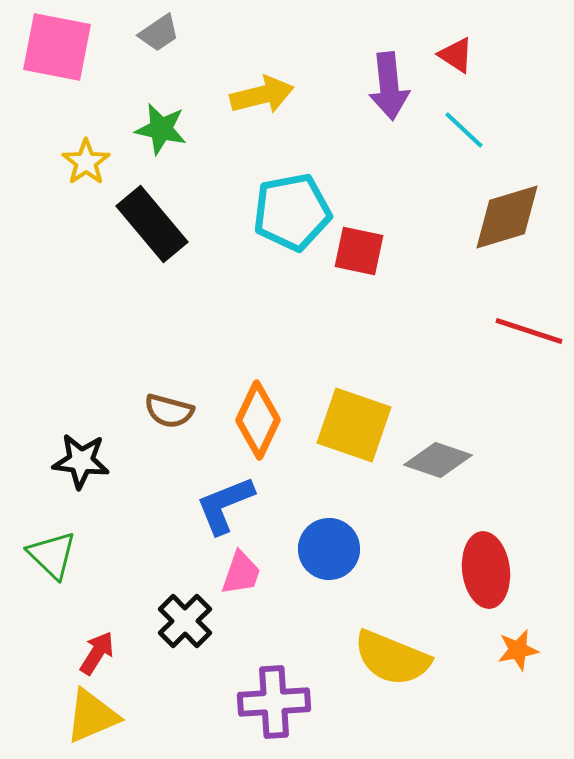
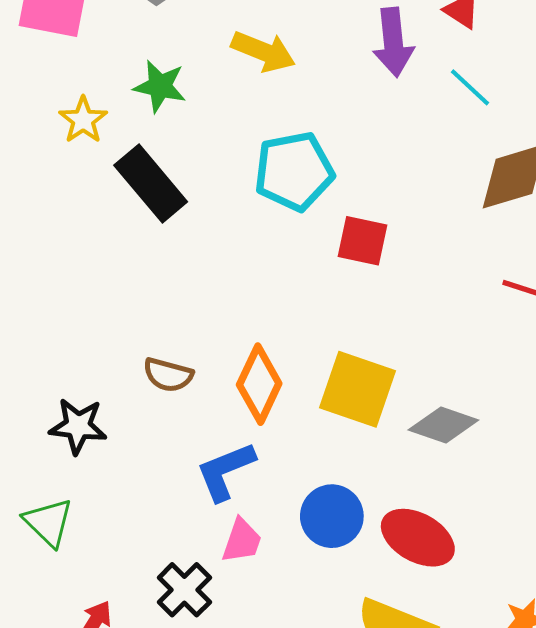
yellow arrow: (262, 95) -> (263, 51), turned 36
red square: (359, 251) -> (363, 241), moved
red ellipse: (486, 570) -> (418, 538), moved, turned -54

